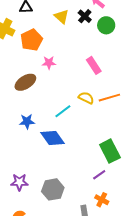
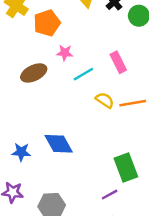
cyan line: (63, 111) -> (83, 74), moved
blue star: (27, 121) -> (21, 152), moved

